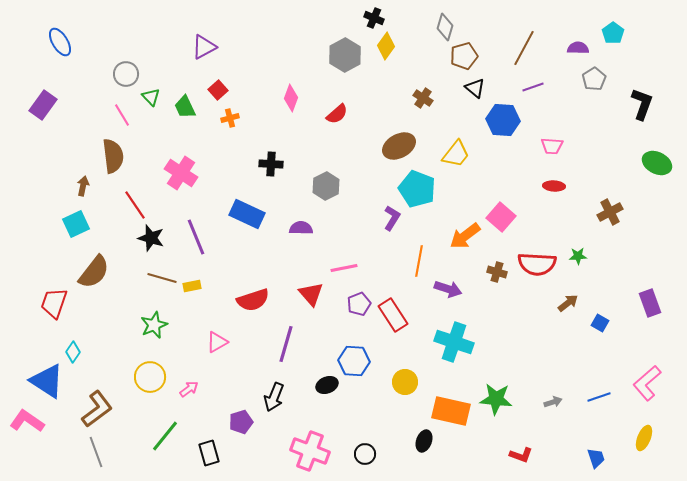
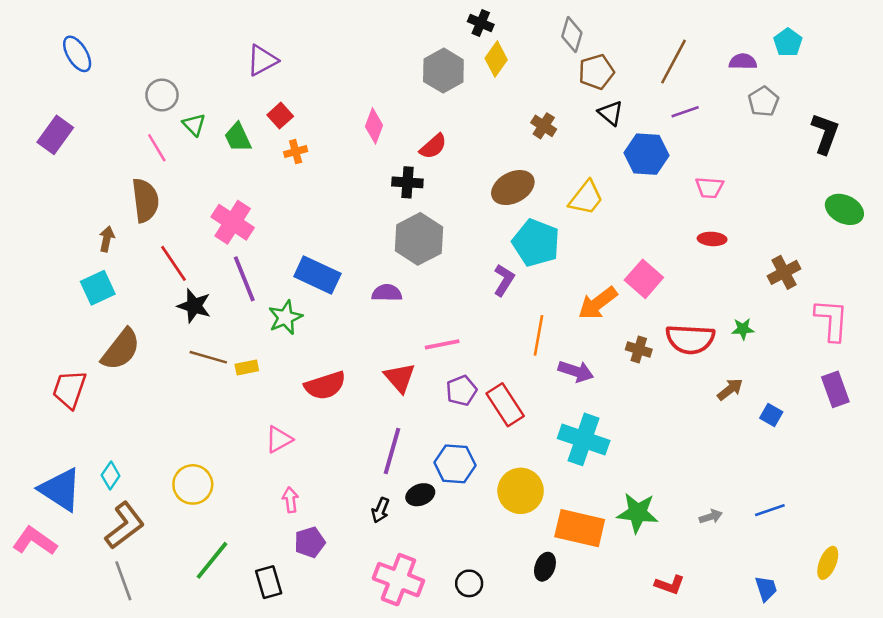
black cross: (271, 164) -> (407, 182), moved
gray hexagon: (326, 186) -> (419, 239), size x1.4
purple line: (196, 237) -> (244, 279), moved
green star: (154, 325) -> (285, 317), moved
purple line: (286, 344) -> (392, 451), moved
cyan diamond: (73, 352) -> (111, 475), moved
yellow circle: (405, 382) -> (521, 491), size x1.4
pink L-shape: (647, 383) -> (832, 320), moved, turned 135
pink arrow: (189, 389) -> (290, 500), moved, turned -60
black arrow: (274, 397) -> (380, 510), moved, size x0.7

